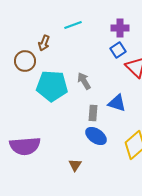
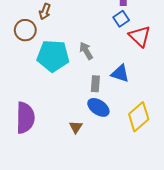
purple semicircle: (25, 146) -> (25, 118), turned -84
brown triangle: (75, 165) -> (76, 127), moved

